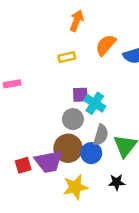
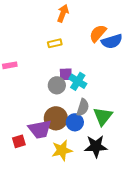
orange semicircle: (106, 45) -> (98, 33), moved
gray circle: (73, 119) -> (57, 85), moved
red square: (23, 165) -> (19, 141), moved
black star: (117, 182) -> (96, 146), size x1.6

